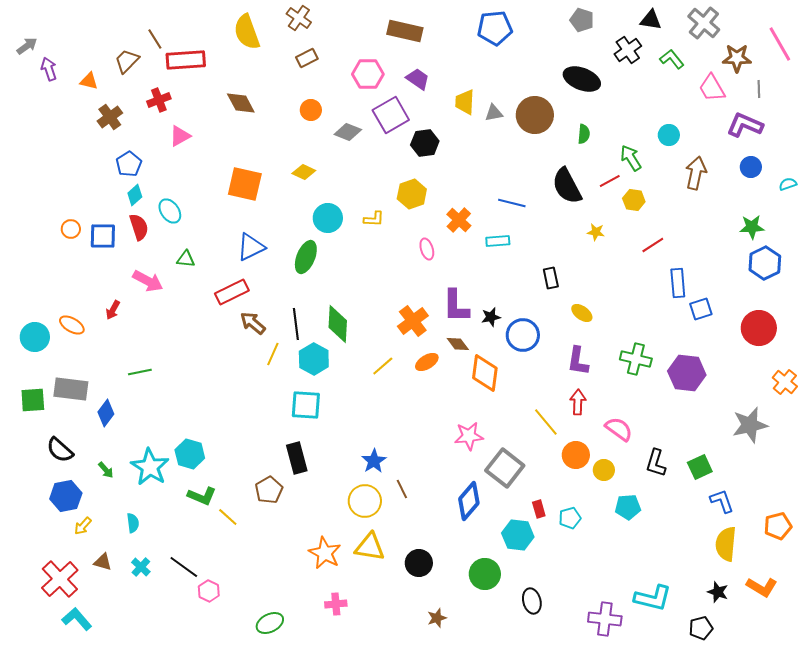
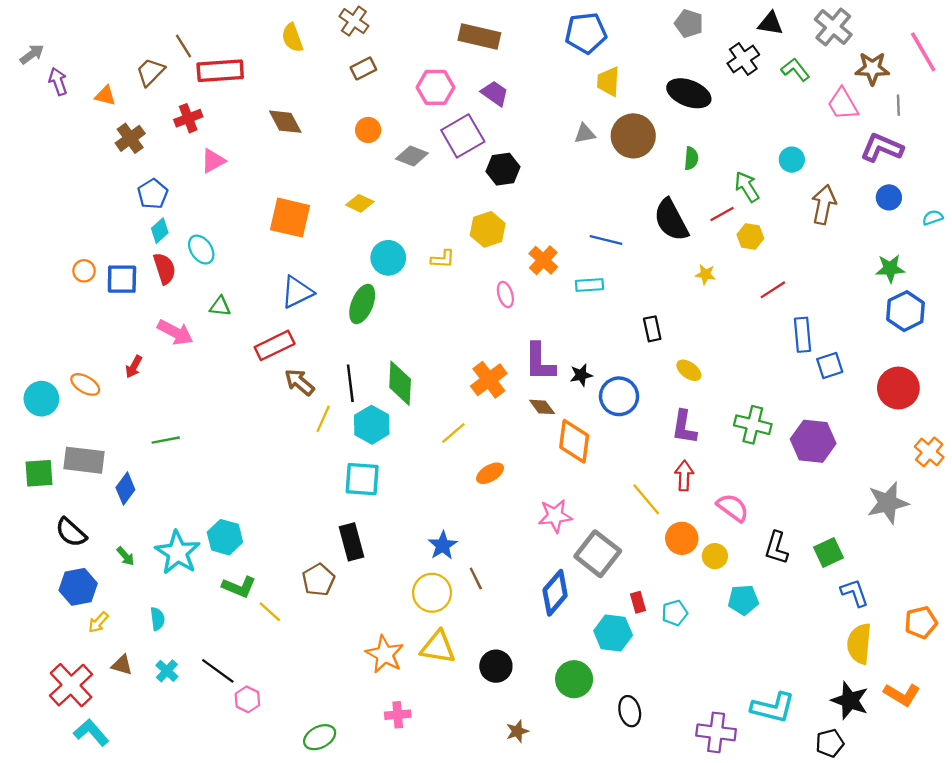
yellow semicircle: (247, 32) -> (292, 38), size x0.7
yellow trapezoid: (465, 102) -> (608, 81), moved
orange ellipse: (427, 362) -> (490, 473), moved
black star: (718, 592) -> (850, 700), size x1.5

